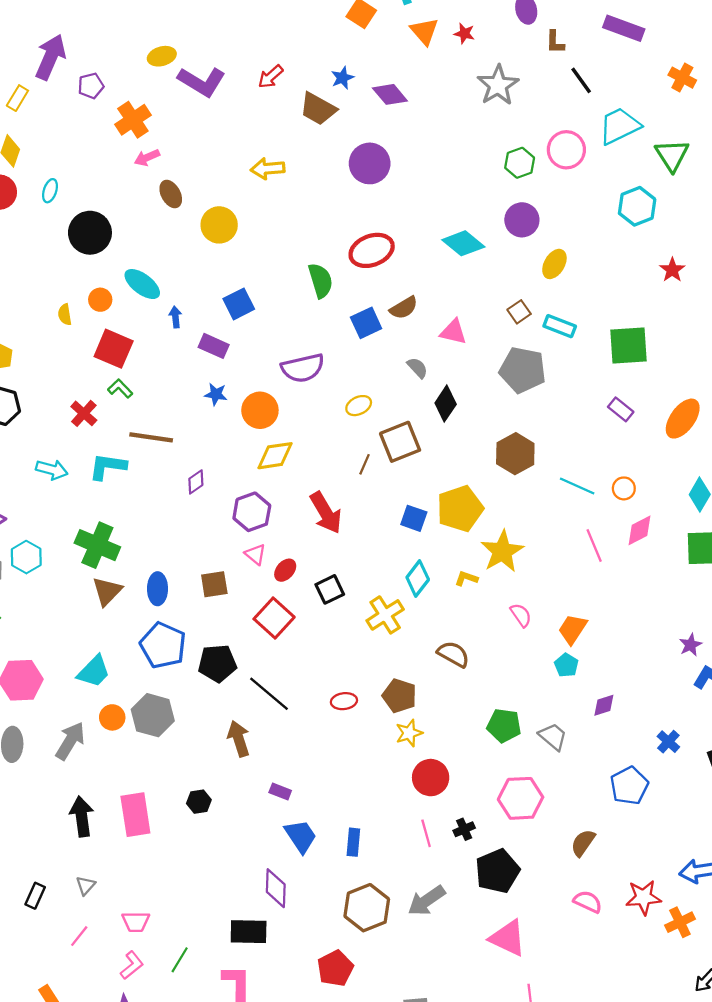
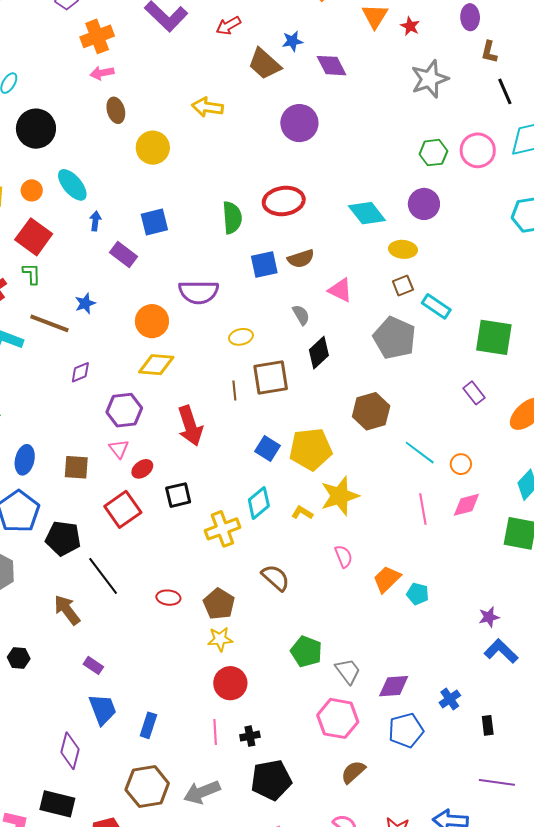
yellow ellipse: (554, 264) -> (403, 249), moved, turned 52
green L-shape: (120, 389) -> (32, 274), turned 30
blue star: (216, 394) -> (85, 303), moved, turned 30
brown line: (364, 464) -> (234, 390), turned -42
cyan pentagon: (566, 665) -> (418, 594), moved, turned -30
purple diamond: (604, 705) -> (394, 686), moved, size x1.4
brown arrow: (239, 739) -> (67, 610), turned -32
pink hexagon: (521, 798) -> (338, 718), moved
black rectangle: (249, 932) -> (57, 804), moved

